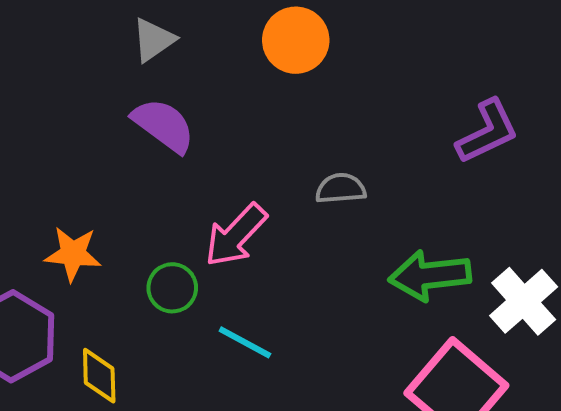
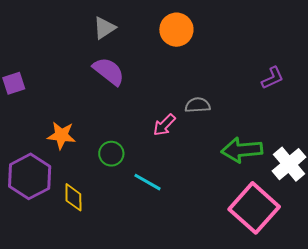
purple L-shape: (487, 132) -> (273, 78), size x0.7
pink arrow: (236, 235) -> (164, 125), moved, size x0.7

